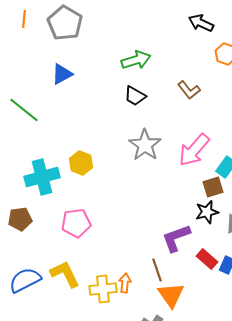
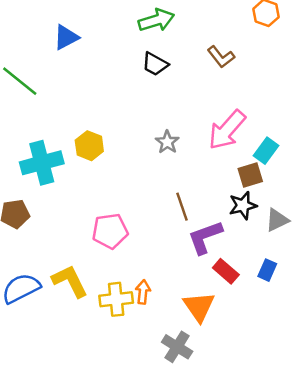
gray star: (145, 145) -> (167, 142), moved, size x0.6
pink pentagon: (76, 223) -> (110, 231), moved
red rectangle: (207, 259) -> (226, 271), moved
brown line: (157, 270) -> (182, 207), moved

